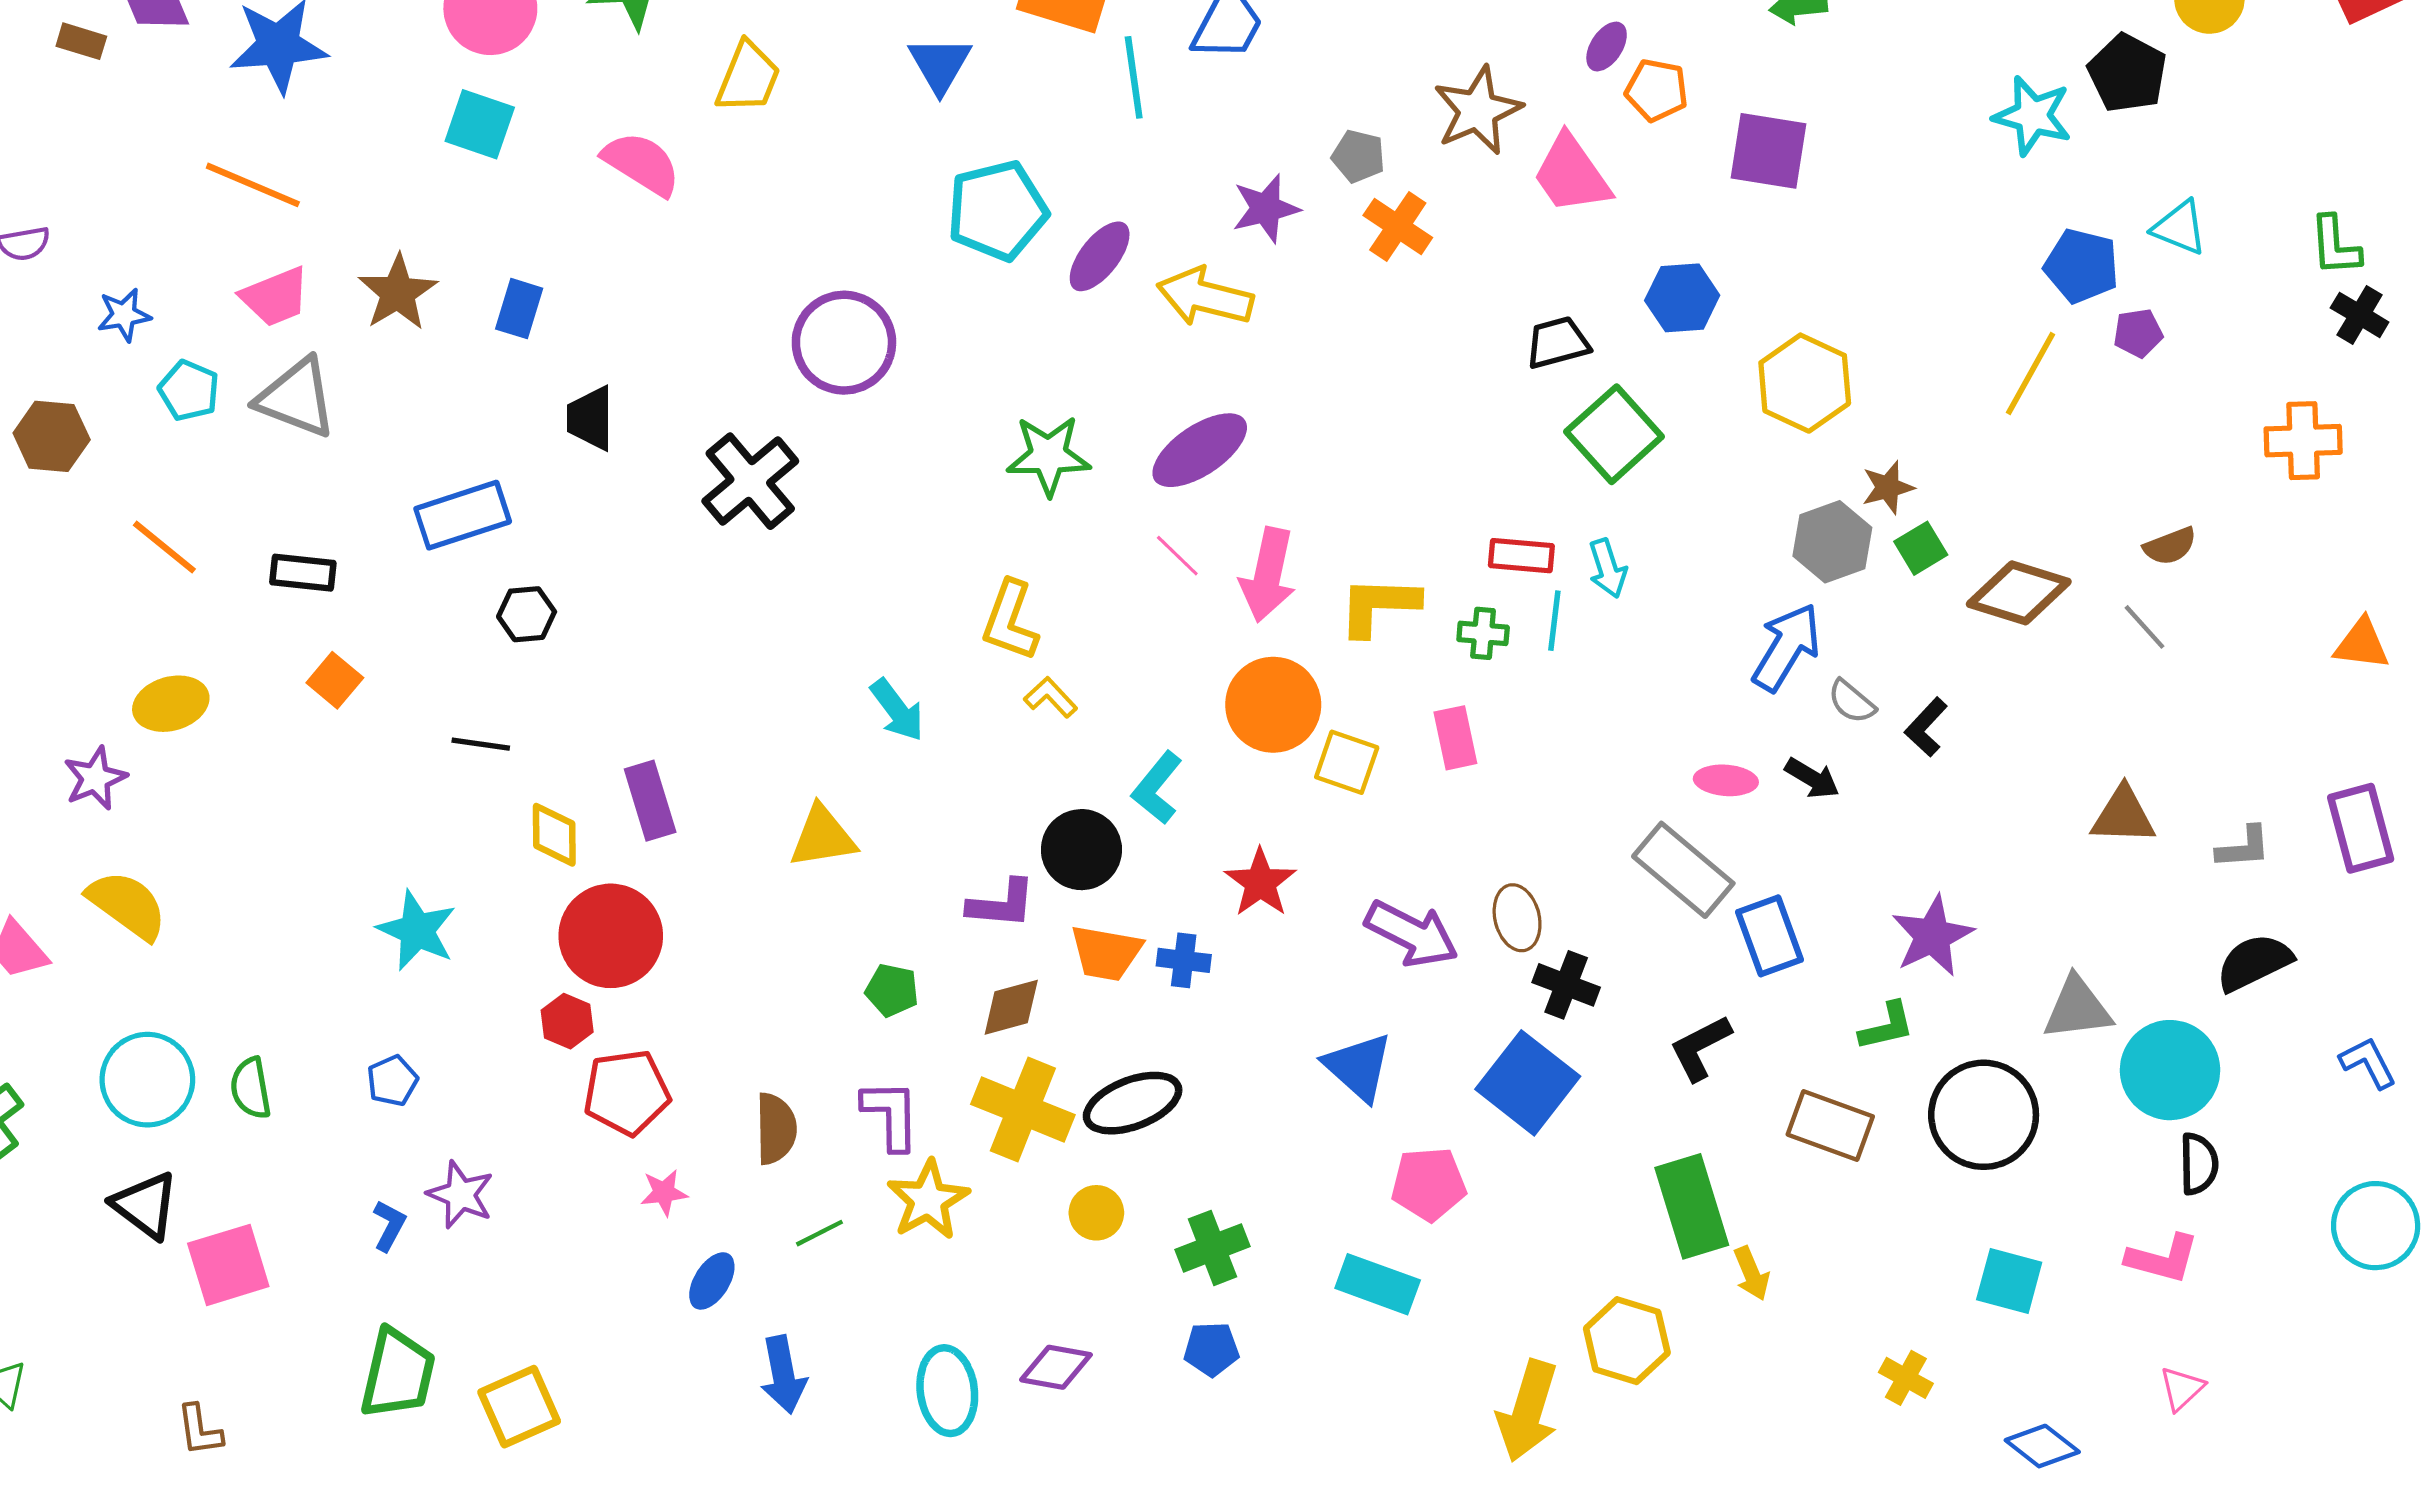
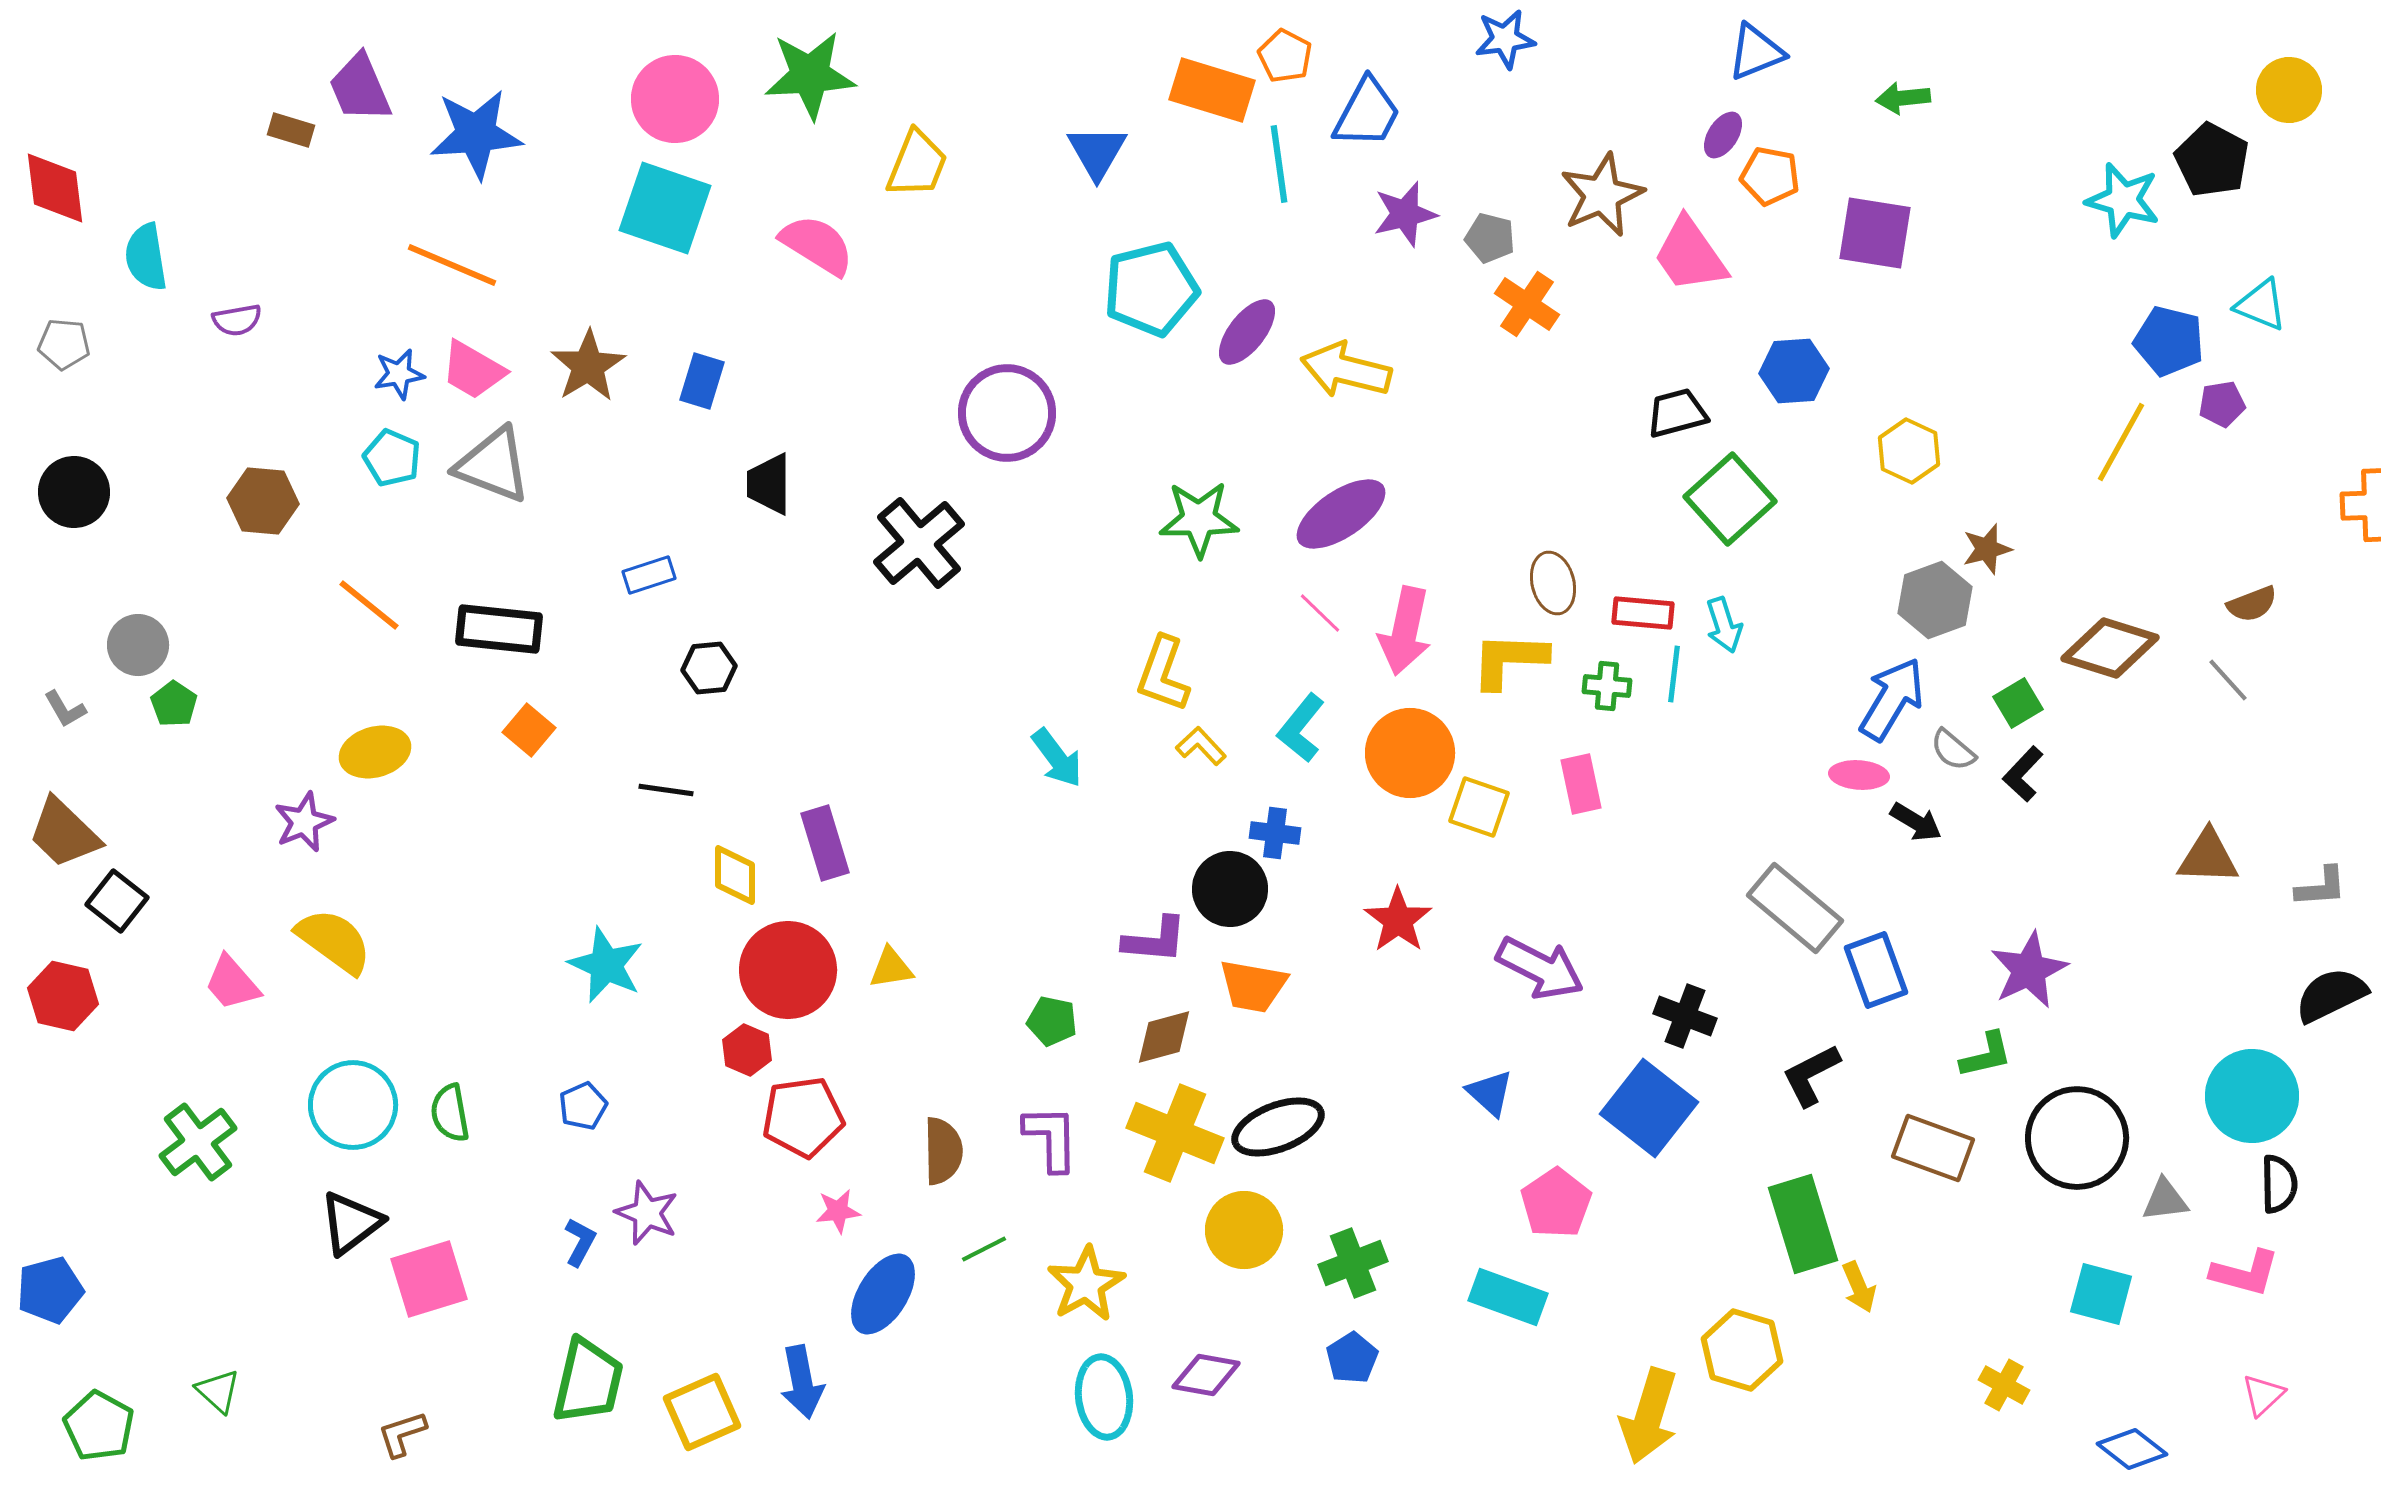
cyan square: (480, 124) -> (665, 208), size x1.4
purple star: (1266, 208) -> (1405, 214), moved
pink trapezoid: (275, 297) -> (473, 370), turned 52
blue star: (124, 315) -> (399, 374), moved
yellow hexagon: (1805, 383) -> (1909, 451), size x0.7
blue rectangle: (463, 515) -> (649, 575), size x0.6
green square: (1921, 548) -> (2018, 703), moved
black rectangle: (303, 573) -> (499, 629), size x1.4
pink ellipse: (1726, 780) -> (1859, 775), moved
cyan L-shape: (1157, 788) -> (1301, 728), moved
yellow triangle: (823, 837) -> (891, 968), moved, size x0.7
brown ellipse: (1517, 918) -> (1553, 583), moved
blue cross: (1184, 960) -> (1275, 833), moved
gray triangle: (2077, 1008) -> (2165, 1200), moved, size x0.7
blue triangle: (1358, 1067) -> (1490, 1093), size x0.7
pink pentagon: (1429, 1184) -> (1556, 1203), turned -30
yellow star: (928, 1200) -> (1086, 1284), moved
black triangle: (145, 1205) -> (351, 1223), turned 46
yellow circle: (1096, 1213) -> (1244, 1230), size x1.5
blue ellipse: (712, 1281) -> (883, 1294), size x1.5
blue pentagon: (1211, 1349) -> (1352, 1358), turned -30
blue arrow: (783, 1375) -> (802, 1382), moved
brown L-shape: (200, 1430) -> (402, 1434), turned 80

